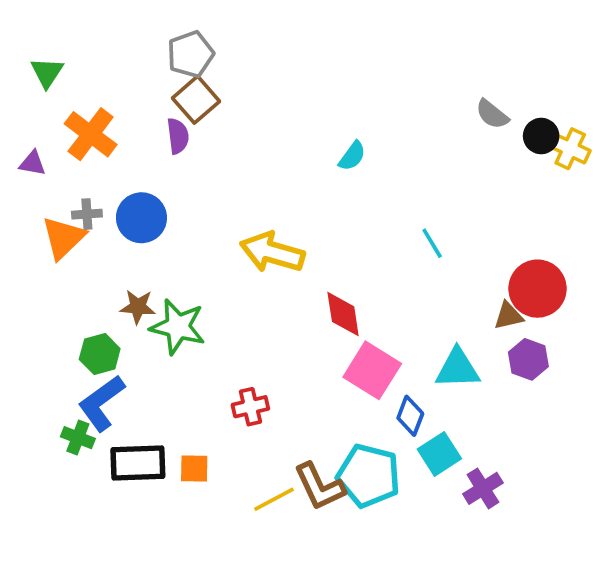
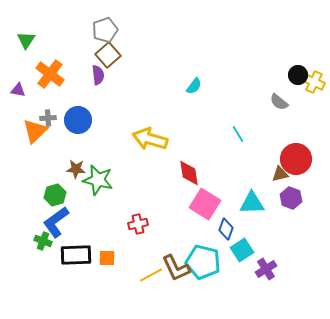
gray semicircle: (492, 114) -> (279, 102), moved

